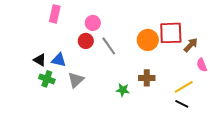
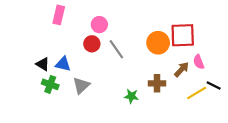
brown arrow: (191, 45) -> (182, 69), moved
pink semicircle: (202, 65) -> (199, 62), moved
black line: (182, 104) -> (214, 85), moved

